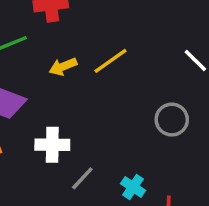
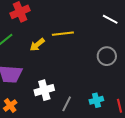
yellow line: (111, 61) -> (63, 34), turned 45
cyan cross: (133, 187) -> (96, 100), turned -32

